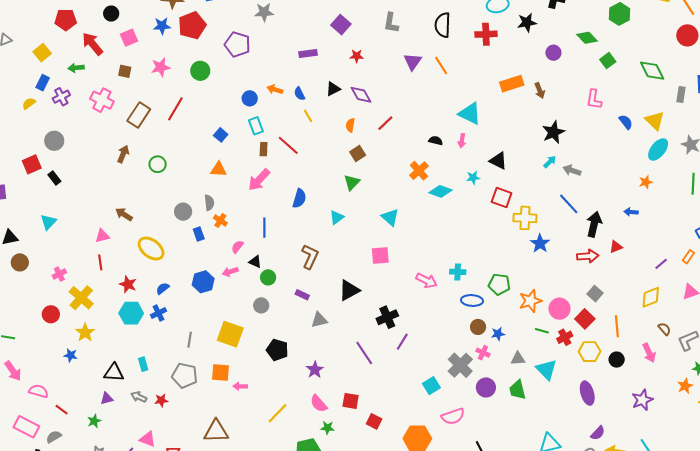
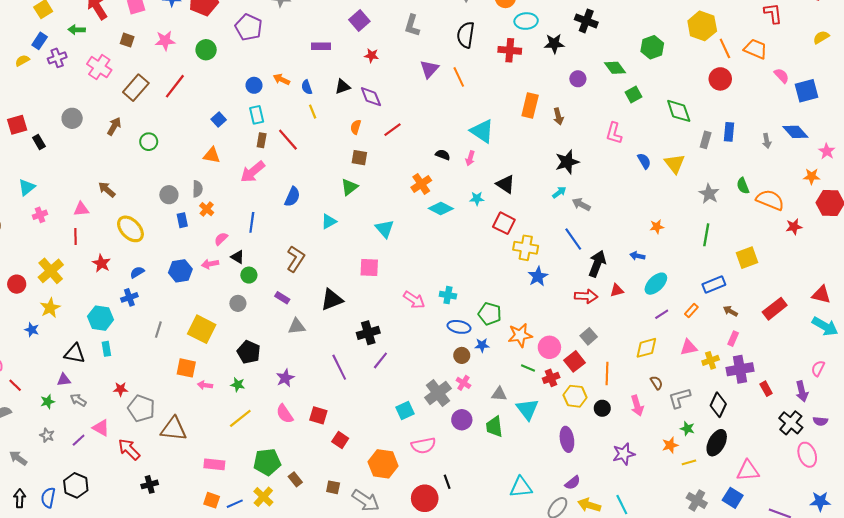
orange rectangle: (512, 84) -> (530, 105), turned -65
gray circle: (54, 141) -> (72, 118), moved
cyan ellipse: (658, 149) -> (656, 284), moved
brown square: (358, 154) -> (359, 158), turned 35
pink cross: (59, 274) -> (40, 215), moved
cyan hexagon: (131, 313) -> (101, 318), moved
blue star: (498, 334) -> (482, 345), moved
gray pentagon: (185, 376) -> (141, 408), moved
gray arrow: (139, 397) -> (78, 400), moved
green star: (327, 428) -> (238, 385), moved

